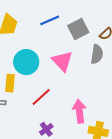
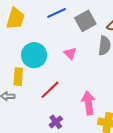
pink triangle: (62, 61) -> (70, 53), size x0.6

